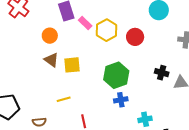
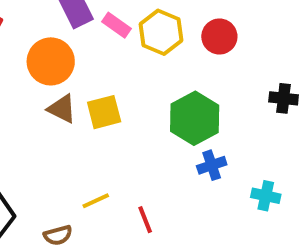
orange circle: (50, 36) -> (51, 61), size x1.5
yellow line: (64, 99) -> (96, 201), moved
cyan cross: (145, 119) -> (266, 196), turned 32

